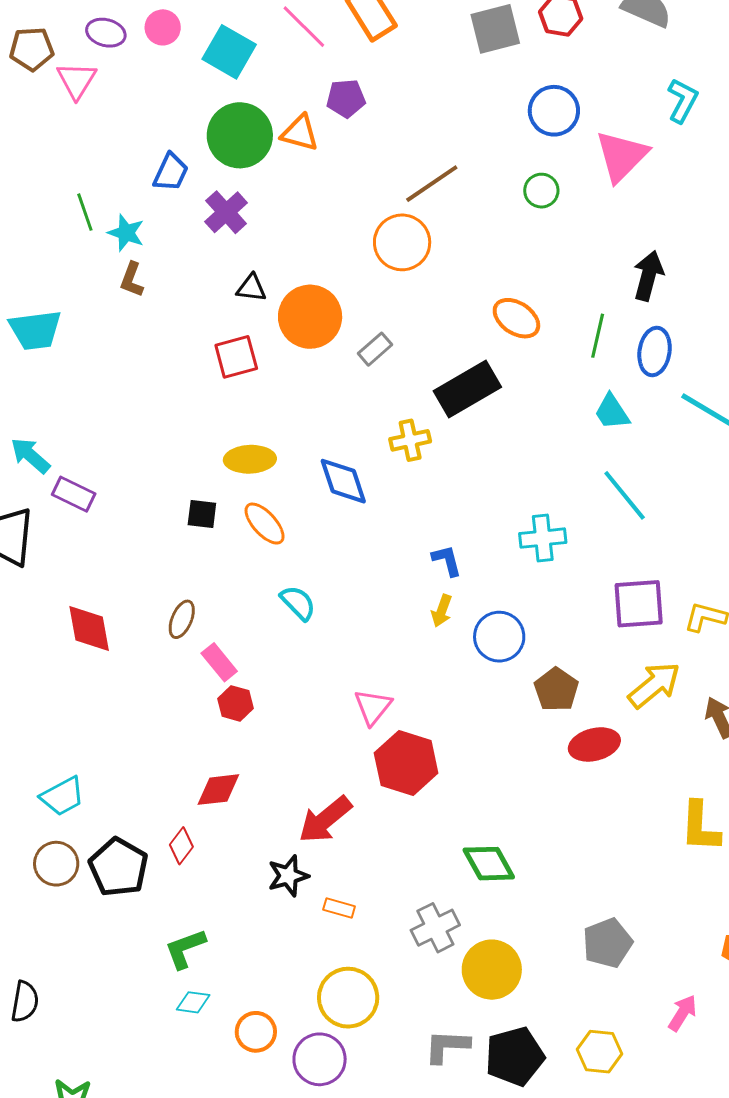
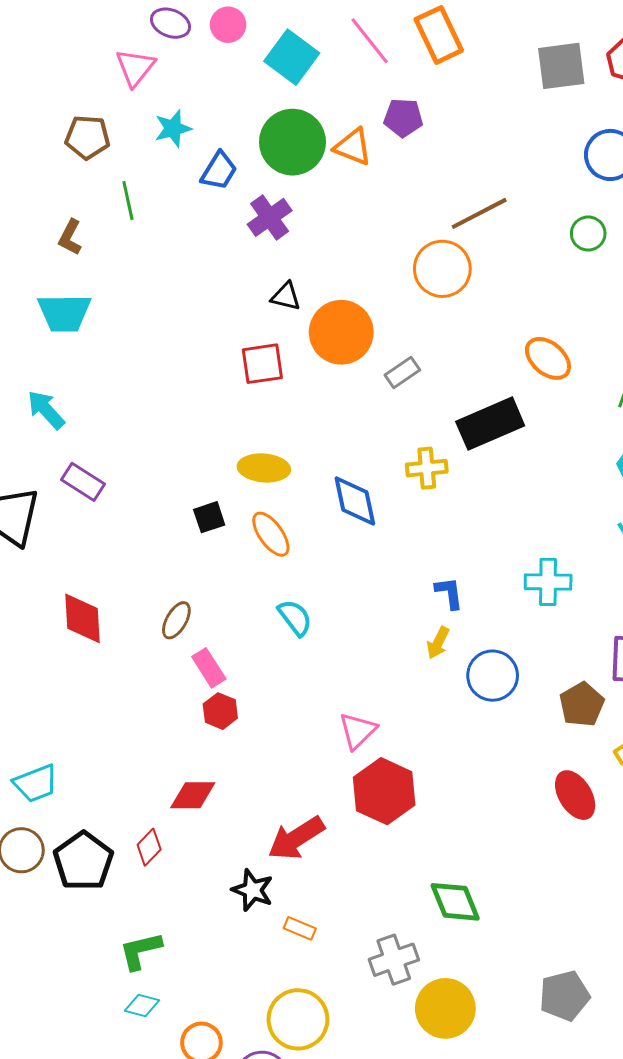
brown pentagon: (32, 49) -> (87, 137), moved
cyan star: (126, 233) -> (173, 128), moved, turned 30
brown L-shape: (132, 280) -> (70, 237), moved
cyan arrow: (30, 456) -> (46, 410), moved
black square: (202, 514) -> (209, 517), turned -32
brown pentagon: (556, 690) -> (582, 704), moved
red ellipse: (594, 744) -> (575, 795), turned 66
black star: (288, 876) -> (253, 890), turned 30

